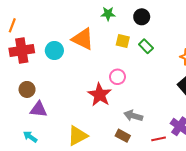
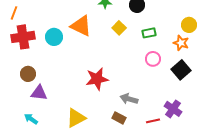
yellow square: (123, 41) -> (119, 28), turned 32
green rectangle: (146, 46) -> (149, 33), moved, turned -56
pink circle: (117, 77) -> (153, 59), moved
red star: (100, 95) -> (97, 79), turned 30

